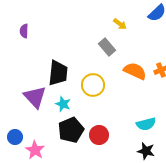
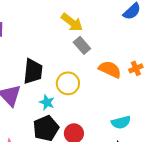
yellow arrow: (120, 24) -> (72, 22), moved, size x1.6
cyan star: (63, 104) -> (47, 102), moved

